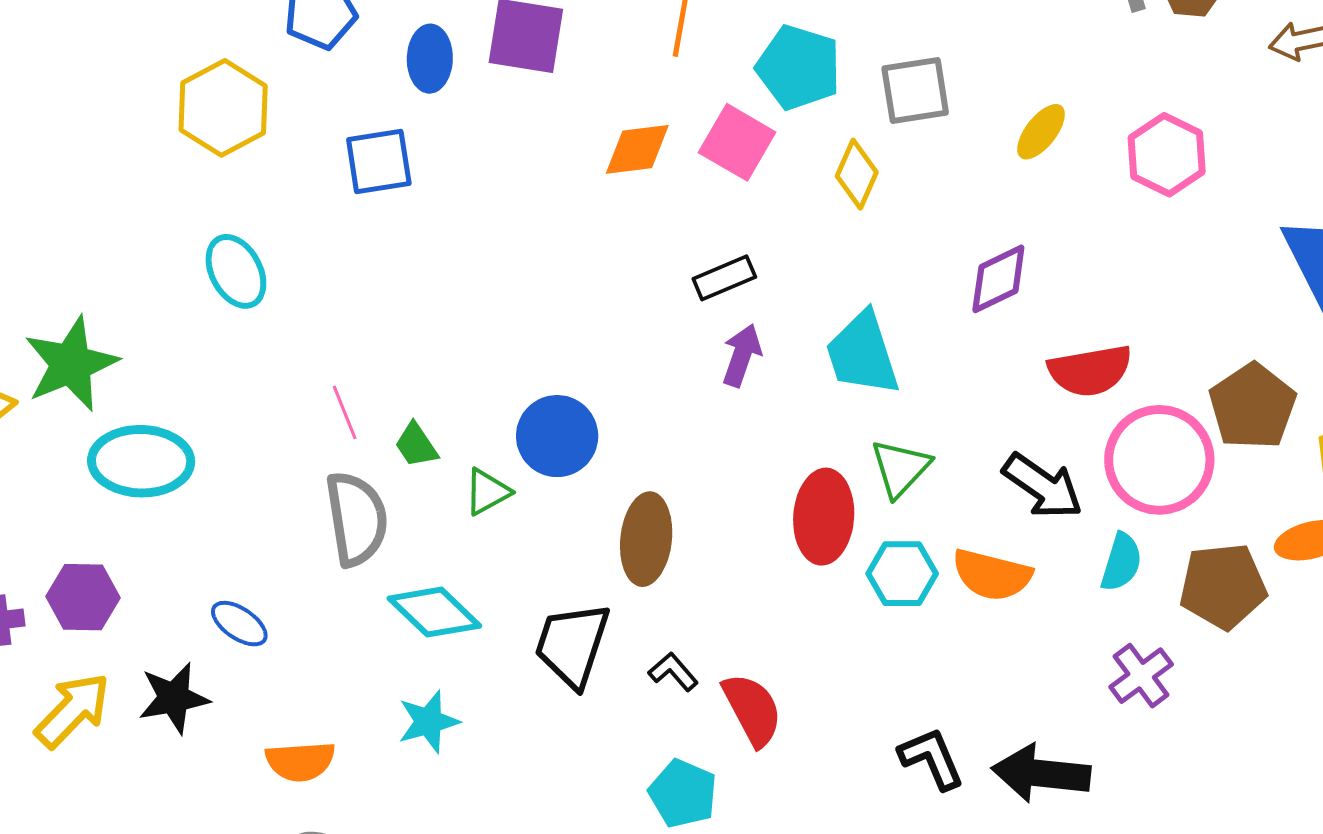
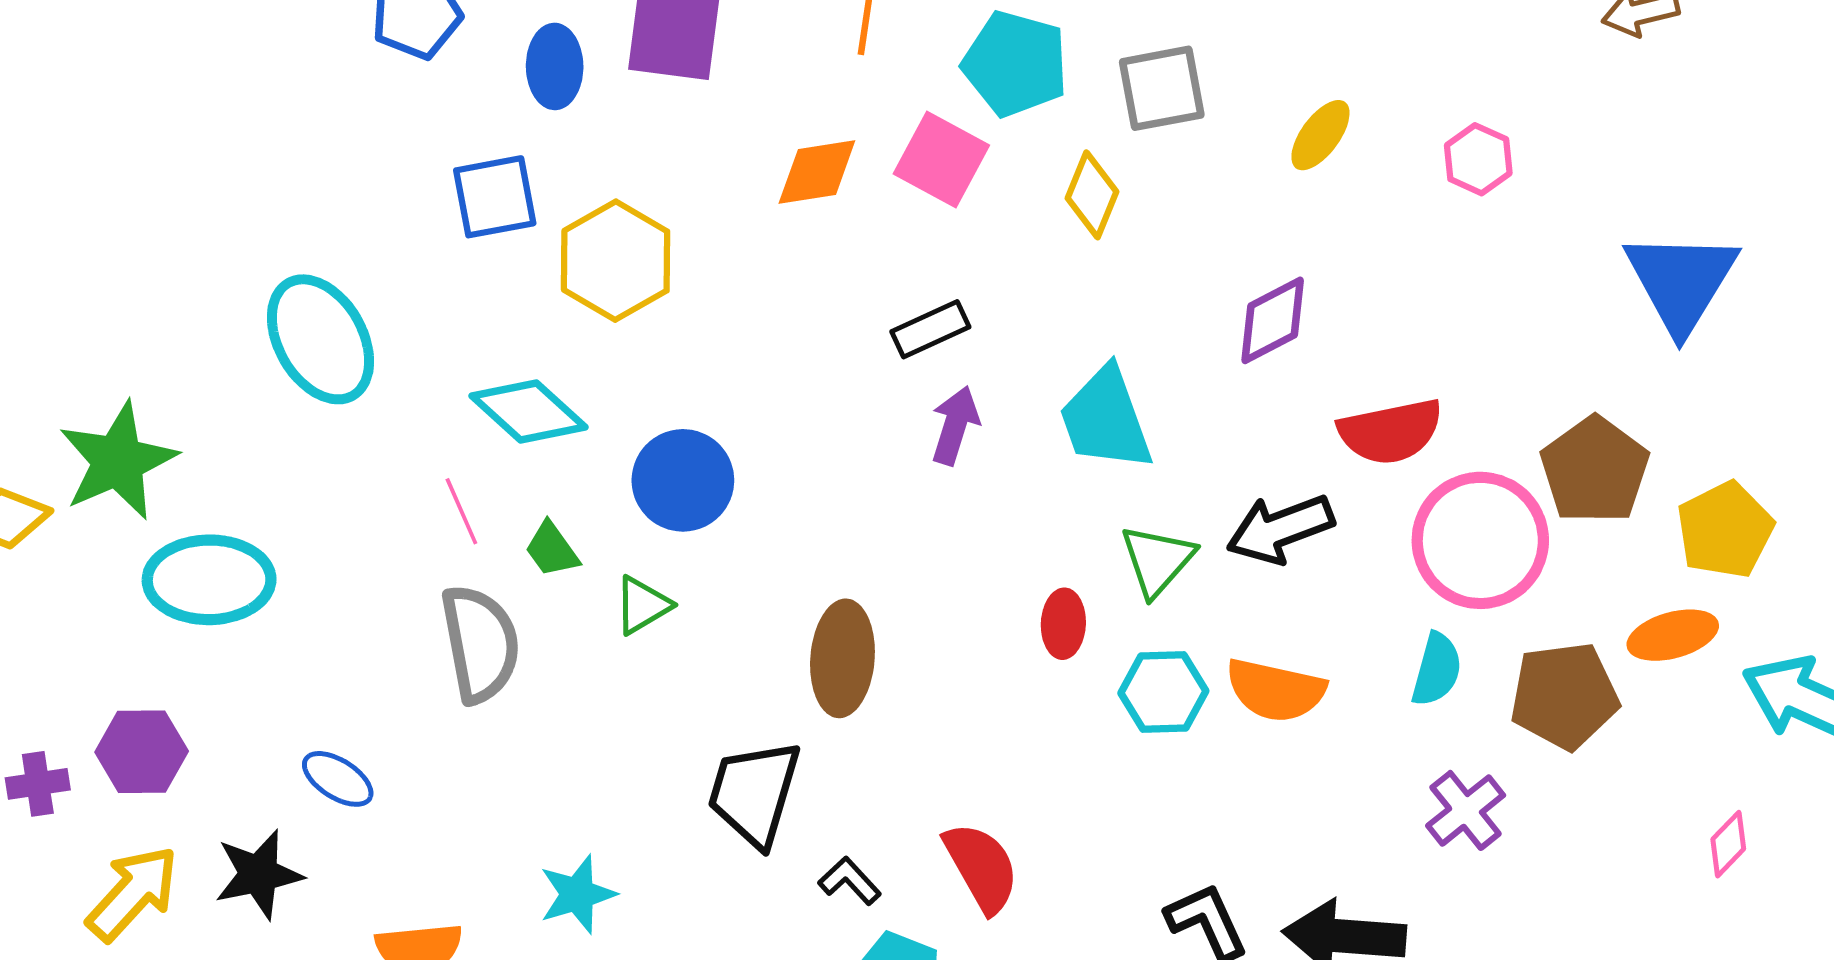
yellow hexagon: (223, 108) -> (616, 261), moved
pink hexagon: (1167, 155) -> (1478, 159), size x0.7
cyan ellipse: (236, 271) -> (320, 339), size x1.4
blue circle: (557, 436) -> (683, 480), moved
black arrow: (1043, 486) -> (1280, 529), moved, turned 126
red ellipse: (824, 517) -> (1063, 624), size x0.6
cyan diamond: (434, 612) -> (528, 412), moved
black L-shape: (673, 672) -> (850, 881), moved

